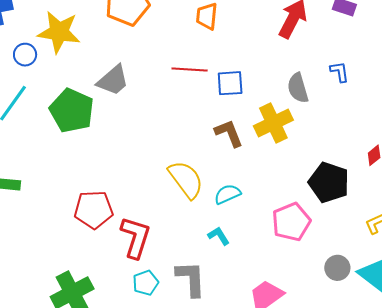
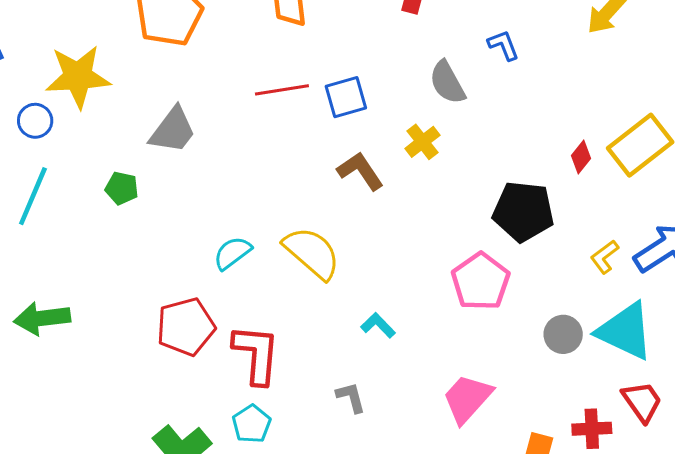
green pentagon: (72, 111) -> (122, 188), size x0.5
yellow cross: (273, 123) -> (422, 142), size x0.6
cyan semicircle: (227, 194) -> (232, 253), moved
gray L-shape: (191, 279) -> (351, 397), size x0.6
cyan pentagon: (146, 283) -> (252, 424), moved

